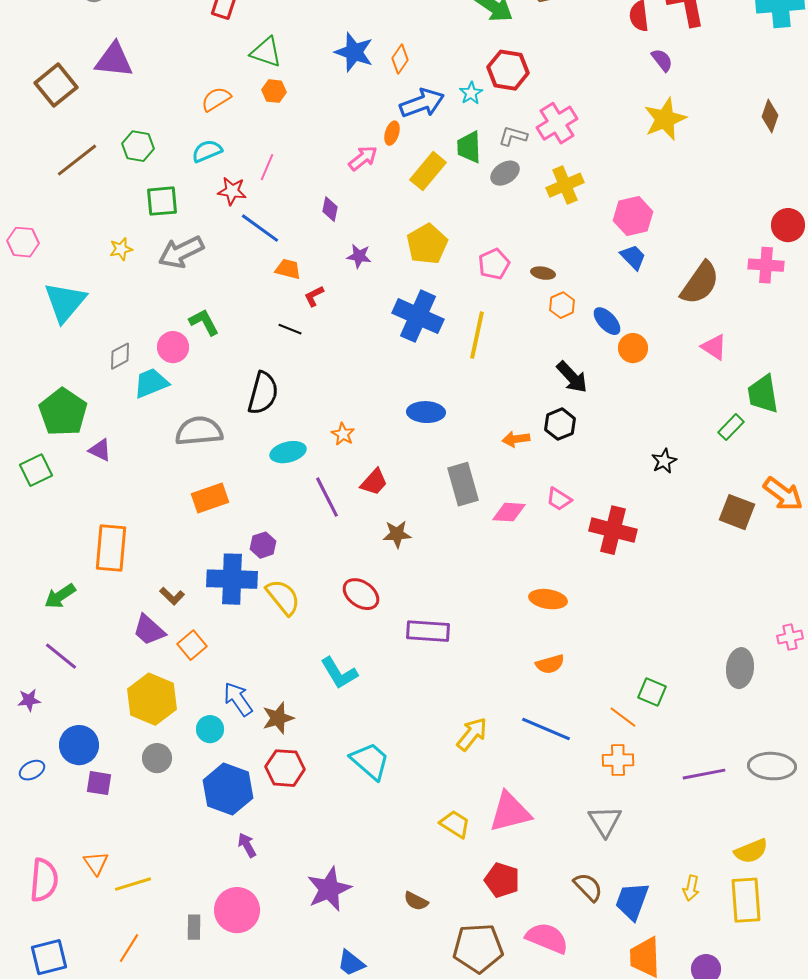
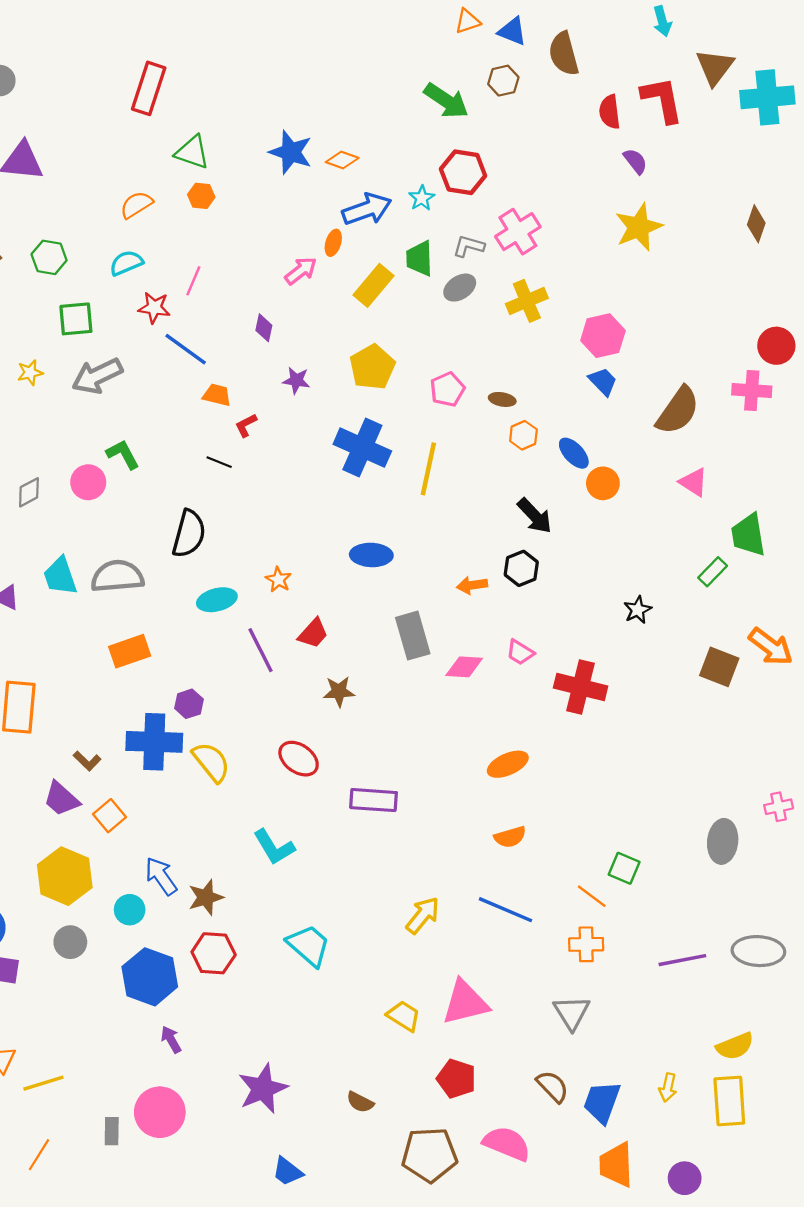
orange diamond: (400, 59) -> (342, 160), turned 76
cyan trapezoid: (151, 383) -> (60, 576), moved, turned -87
orange ellipse: (548, 599) -> (508, 764), turned -33

